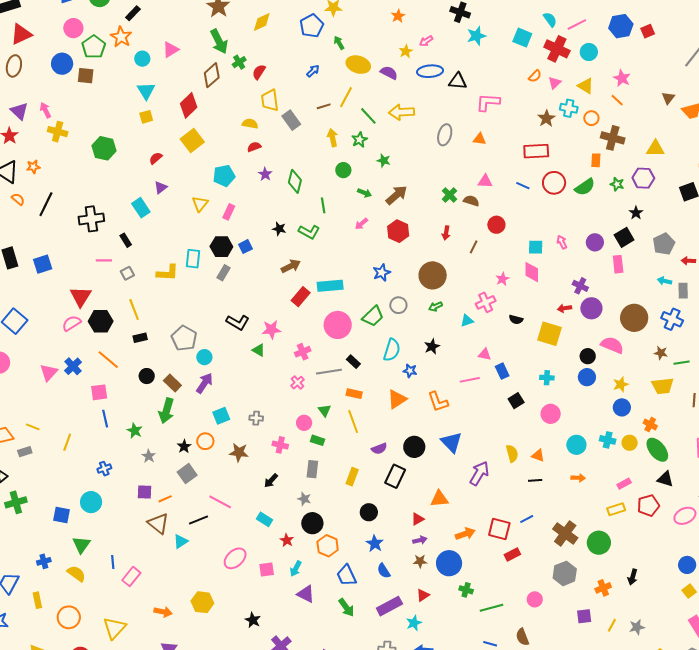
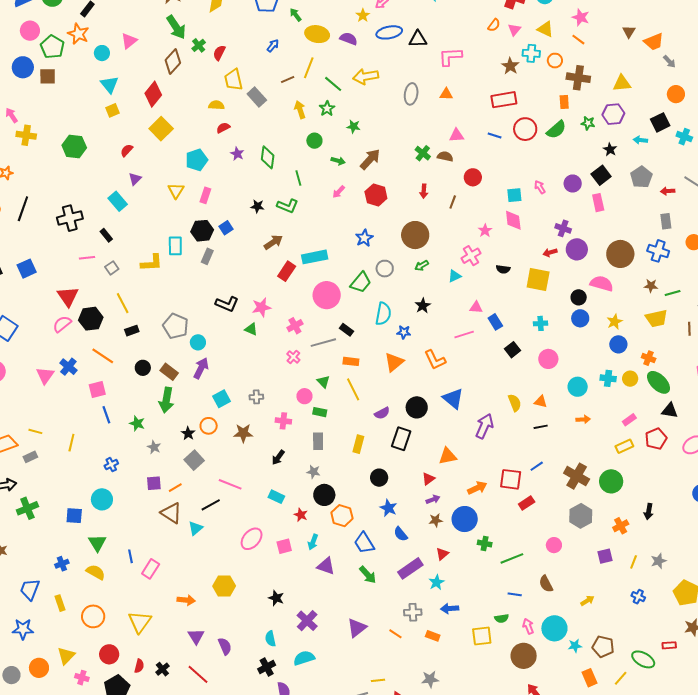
cyan arrow: (665, 281) -> (640, 140), moved

